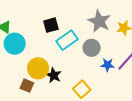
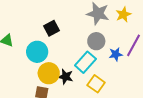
cyan rectangle: (67, 40) -> (85, 62), moved
cyan circle: (15, 44) -> (37, 52), moved

